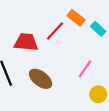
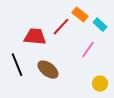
pink line: (85, 69) -> (88, 50), moved

